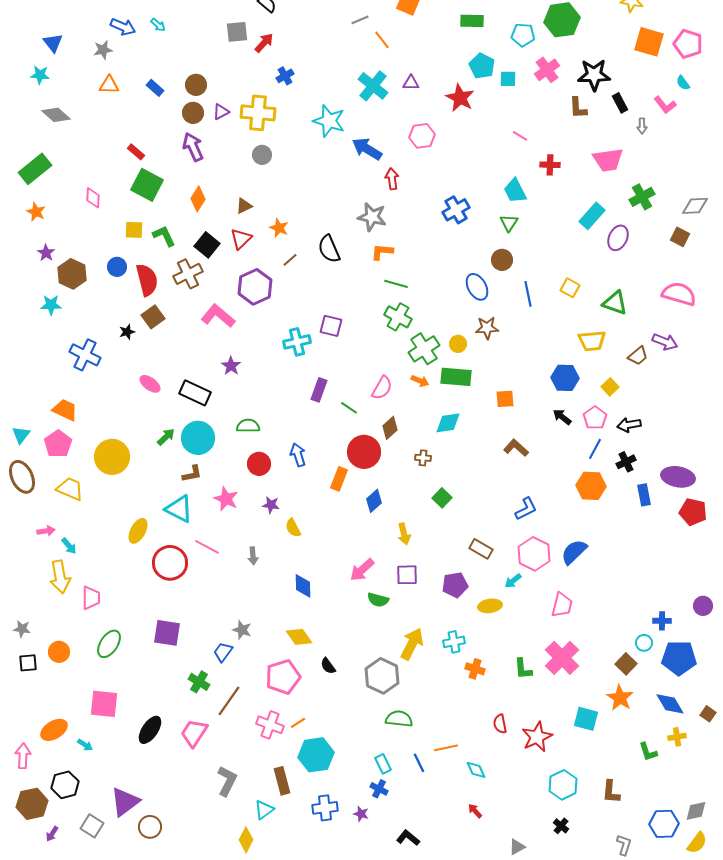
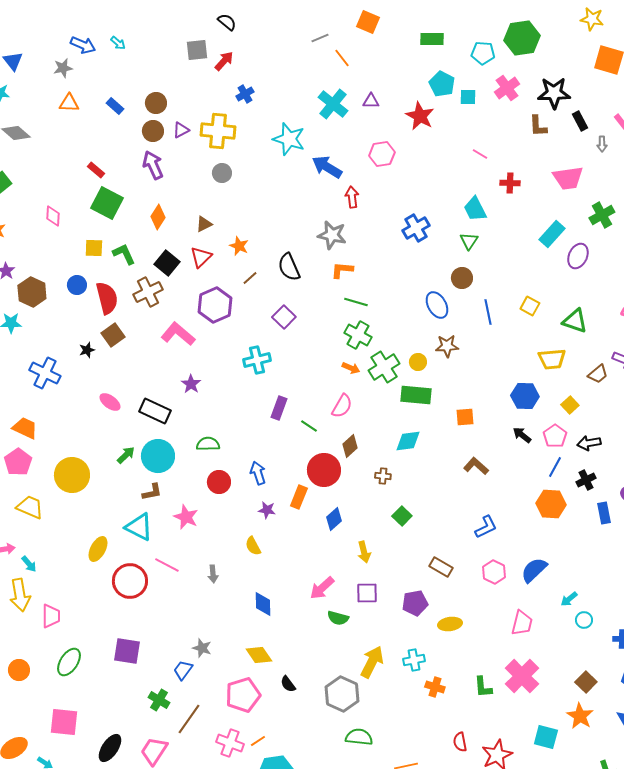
purple square: (331, 326) -> (284, 317), moved, turned 30
orange arrow: (420, 381) -> (351, 368), moved
purple star: (271, 505) -> (267, 510), moved
pink hexagon: (534, 554) -> (494, 572), size x0.7
cyan arrow: (513, 581) -> (569, 599), moved
cyan circle: (644, 643) -> (584, 620), moved

